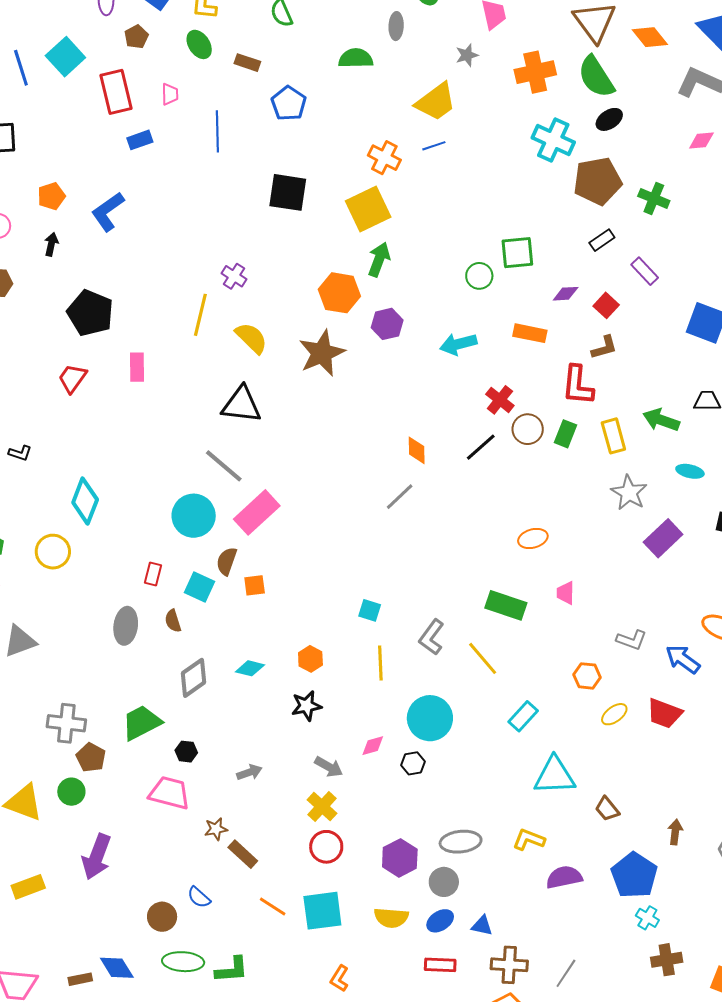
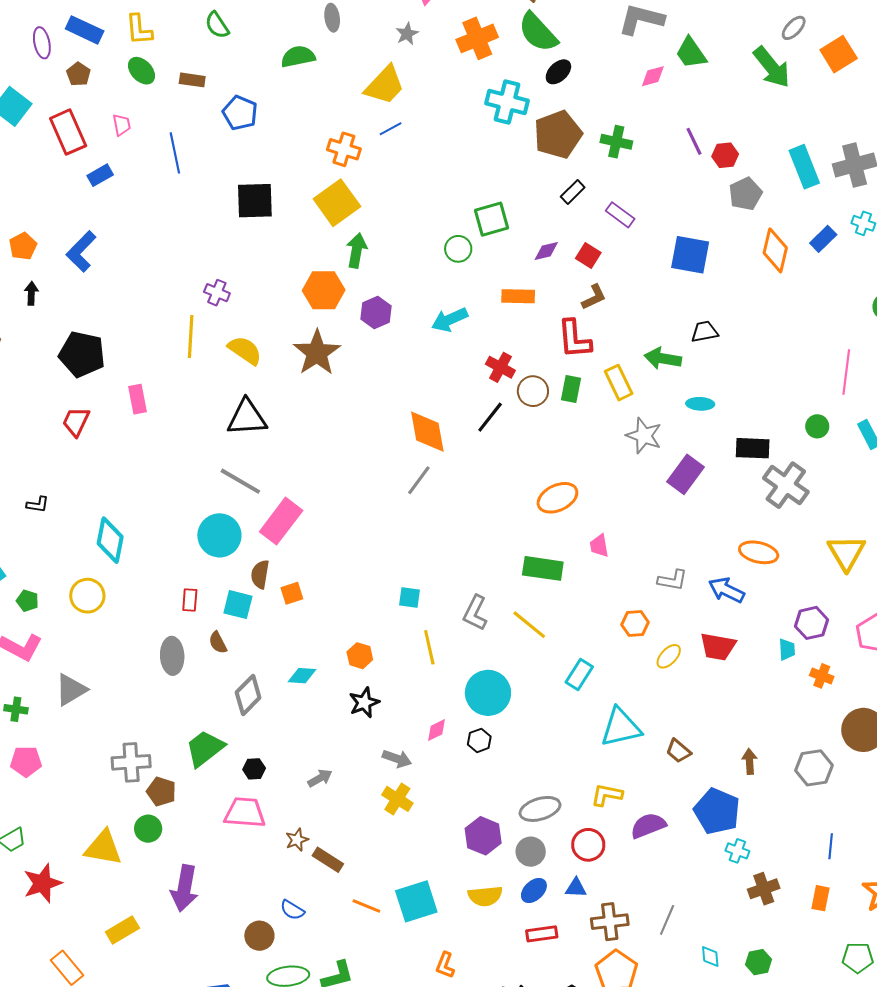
orange diamond: (417, 450) -> (427, 432), size x1.6
orange ellipse: (533, 538) -> (557, 498), size x1.4
red circle: (326, 847) -> (588, 845), moved

